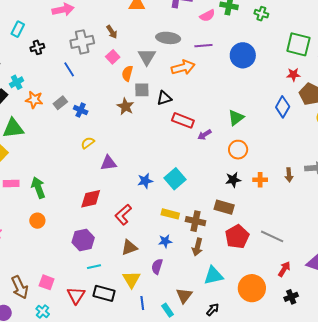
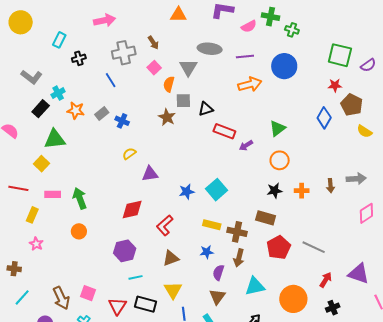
green cross: (261, 14) -> (292, 30), moved
orange arrow: (183, 67) -> (250, 84), moved
purple semicircle: (157, 266) -> (218, 273), moved
brown triangle: (184, 296) -> (217, 297), moved

